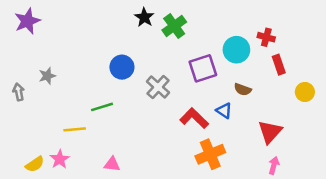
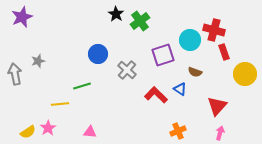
red cross: (266, 37) -> (214, 30), size x1.5
gray arrow: (19, 92) -> (15, 74), size x1.5
yellow circle: (305, 92) -> (245, 74), size x1.5
orange cross: (210, 154) -> (178, 131), moved, size x0.7

